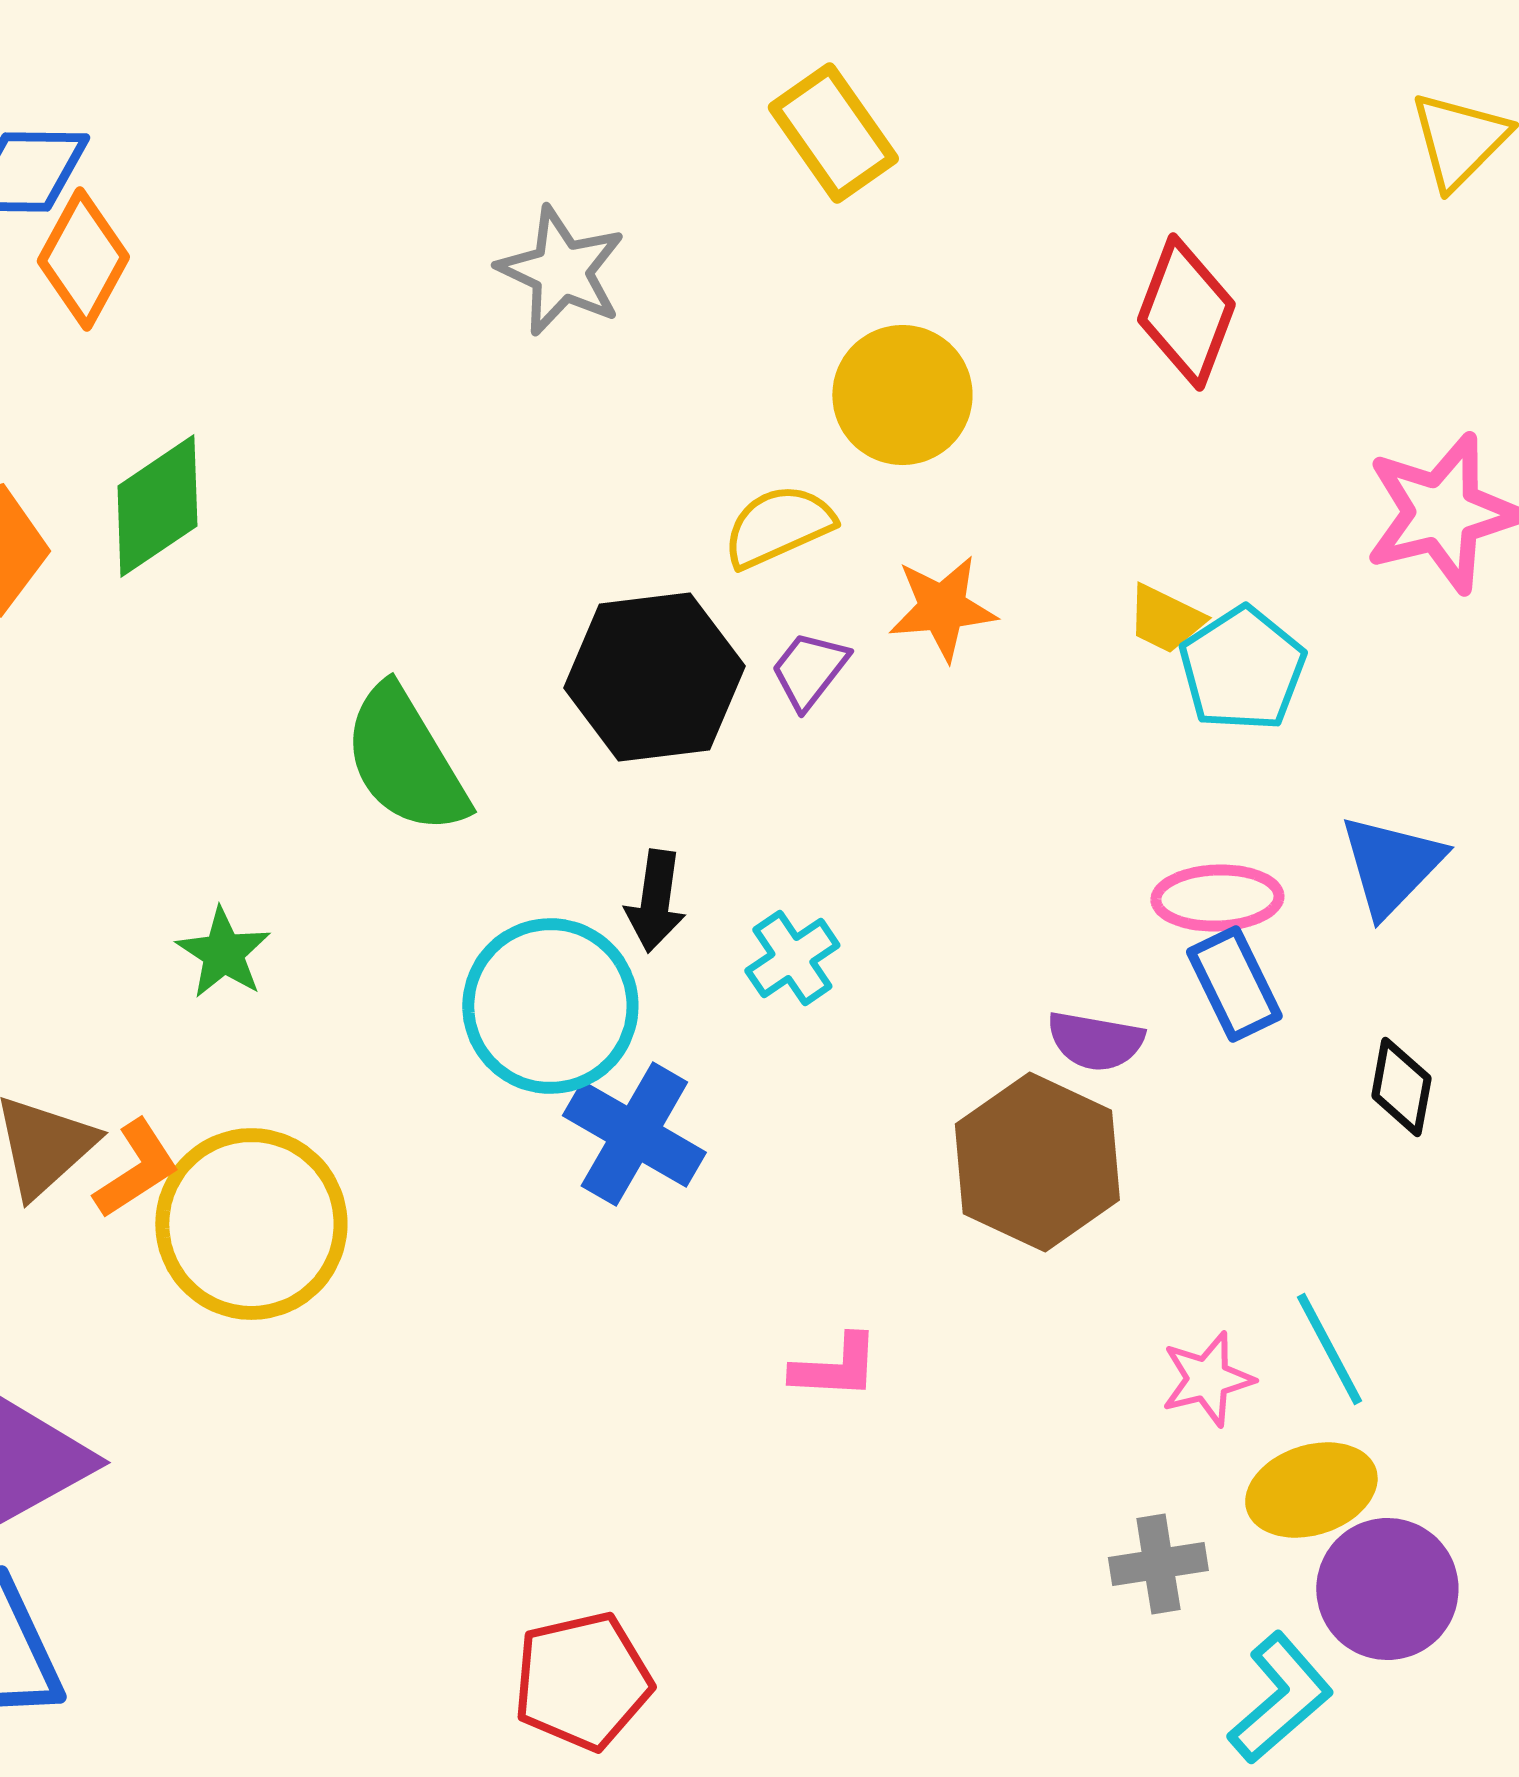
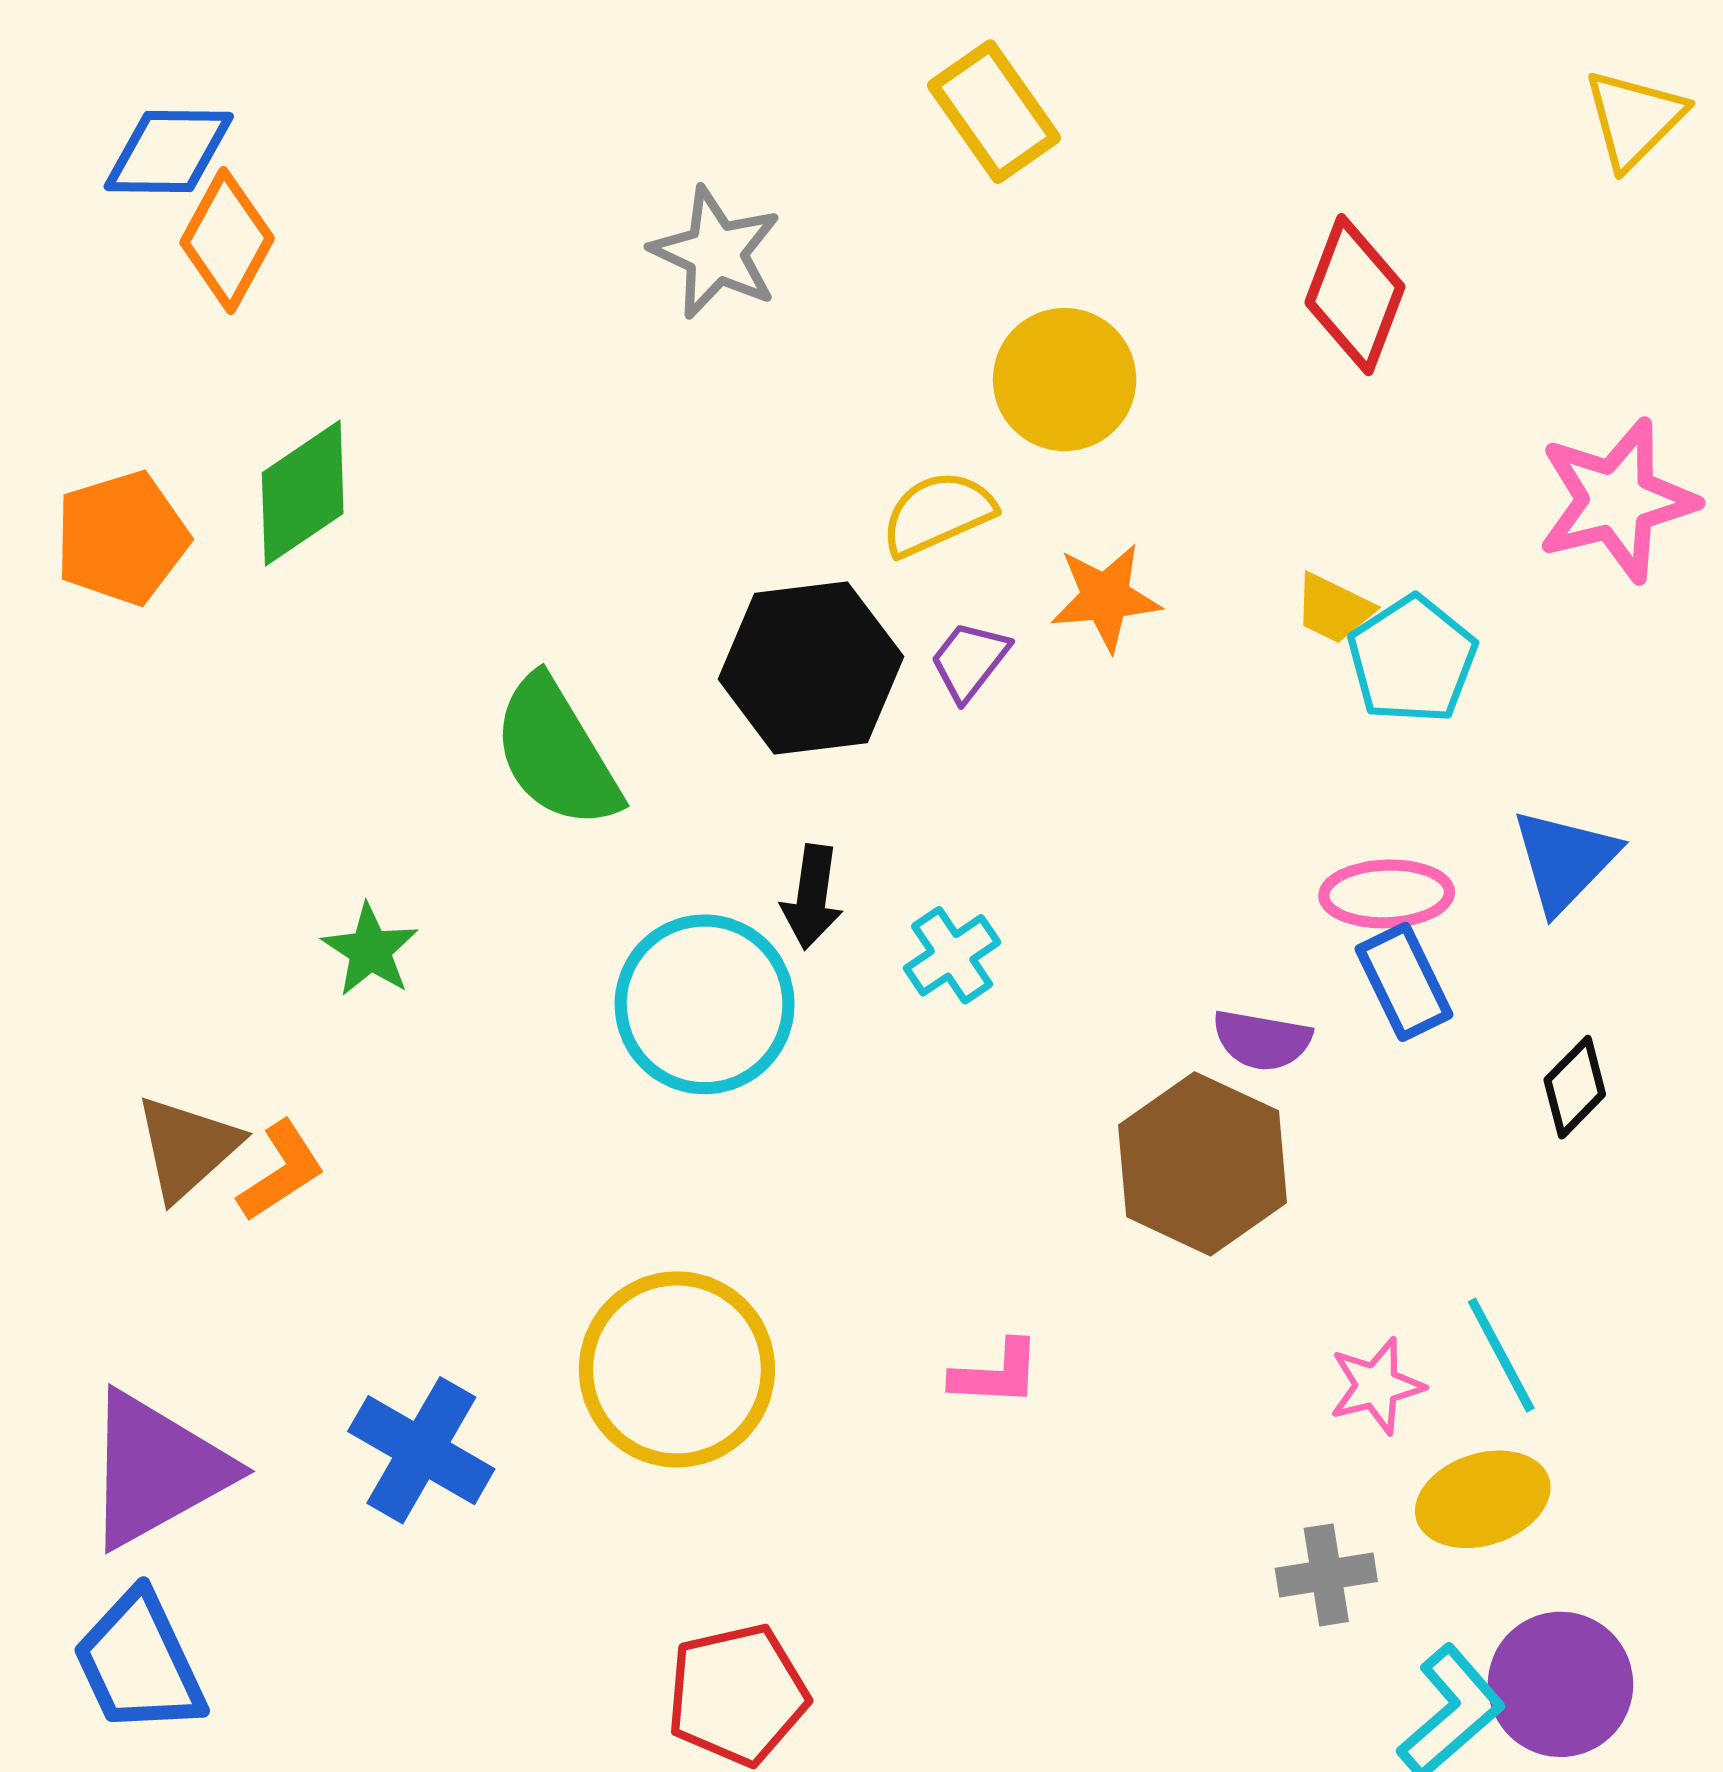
black diamond: (1401, 1087) -> (1575, 1087), turned 34
blue cross: (634, 1134) -> (421, 1450), moved
yellow circle: (251, 1224) -> (677, 1369), moved
purple circle: (1387, 1589) -> (1560, 1684), moved

